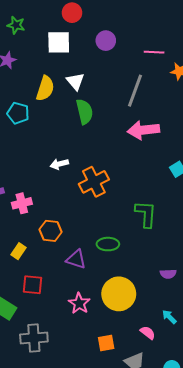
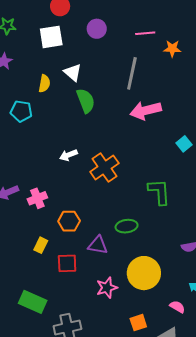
yellow semicircle: (45, 88) -> (44, 84), size x0.7
red square: (33, 285) -> (67, 263), moved
pink star: (79, 303) -> (107, 288), turned 30

